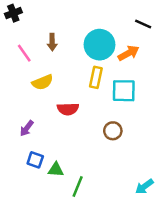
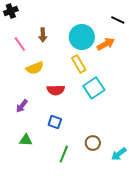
yellow rectangle: (96, 77) -> (79, 64), turned -42
cyan square: (124, 91) -> (94, 88), moved, turned -35
brown circle: (113, 131) -> (93, 143), moved
blue square: (35, 160) -> (55, 122), moved
green triangle: (56, 170) -> (26, 140), moved

